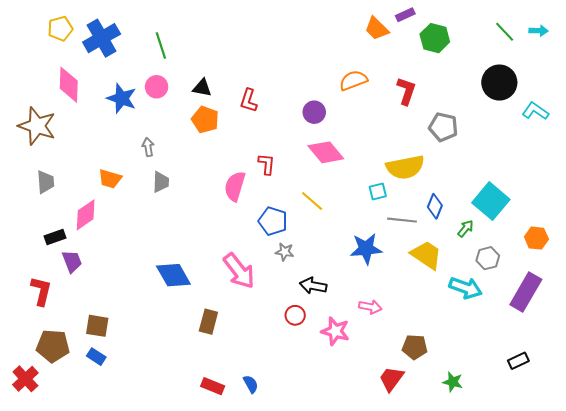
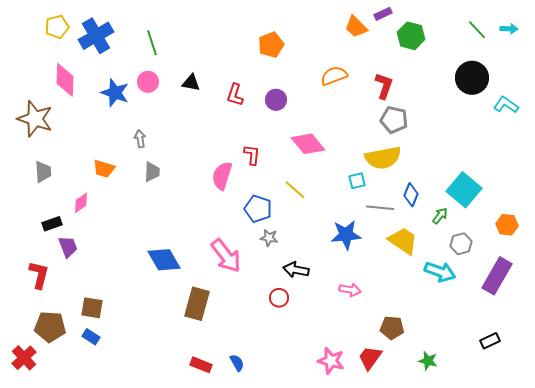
purple circle: (314, 112) -> (276, 100), moved
orange pentagon: (205, 120) -> (271, 45), moved, turned 30
gray pentagon: (443, 127) -> (394, 120), moved
pink diamond: (86, 215) -> (81, 203), size x0.7
brown rectangle: (208, 322) -> (197, 304), size x1.4
pink star: (335, 331) -> (331, 361), moved

